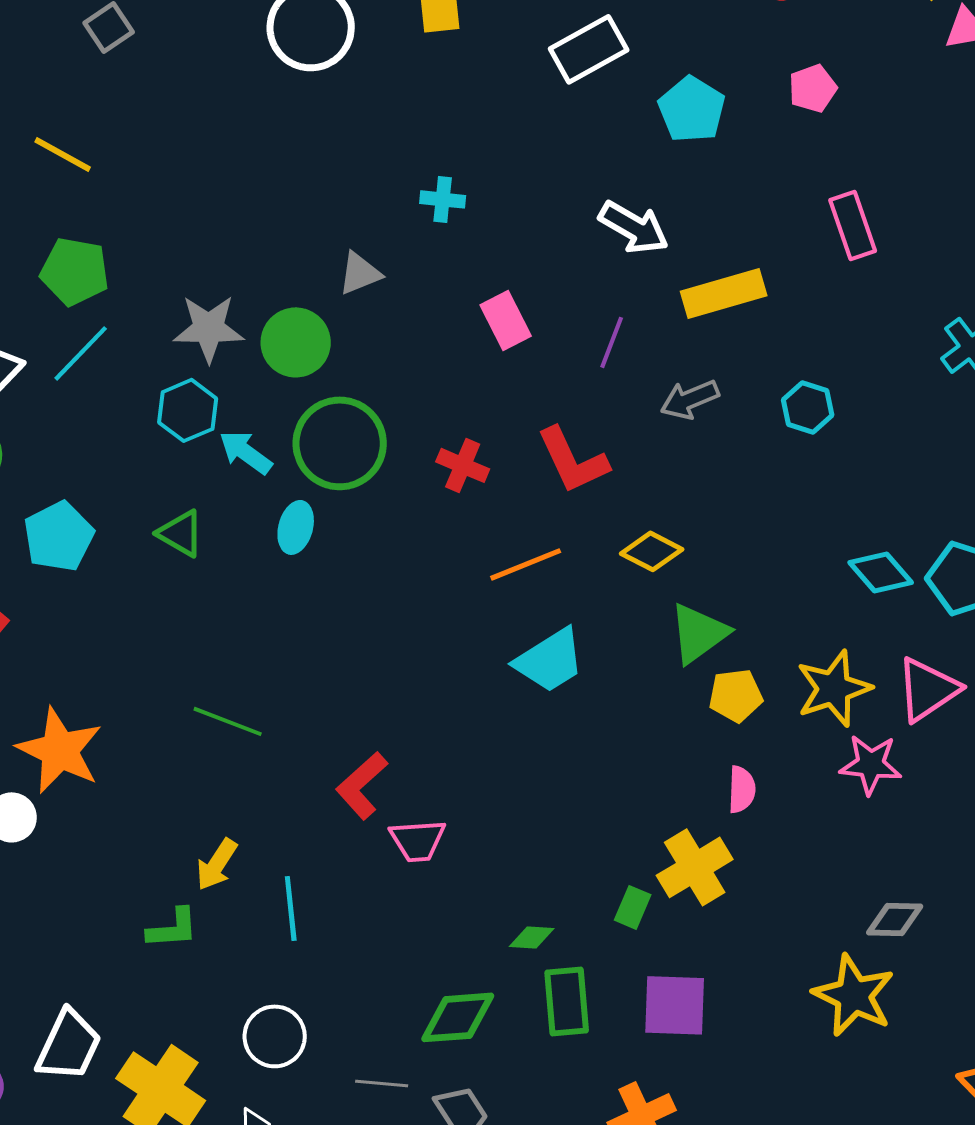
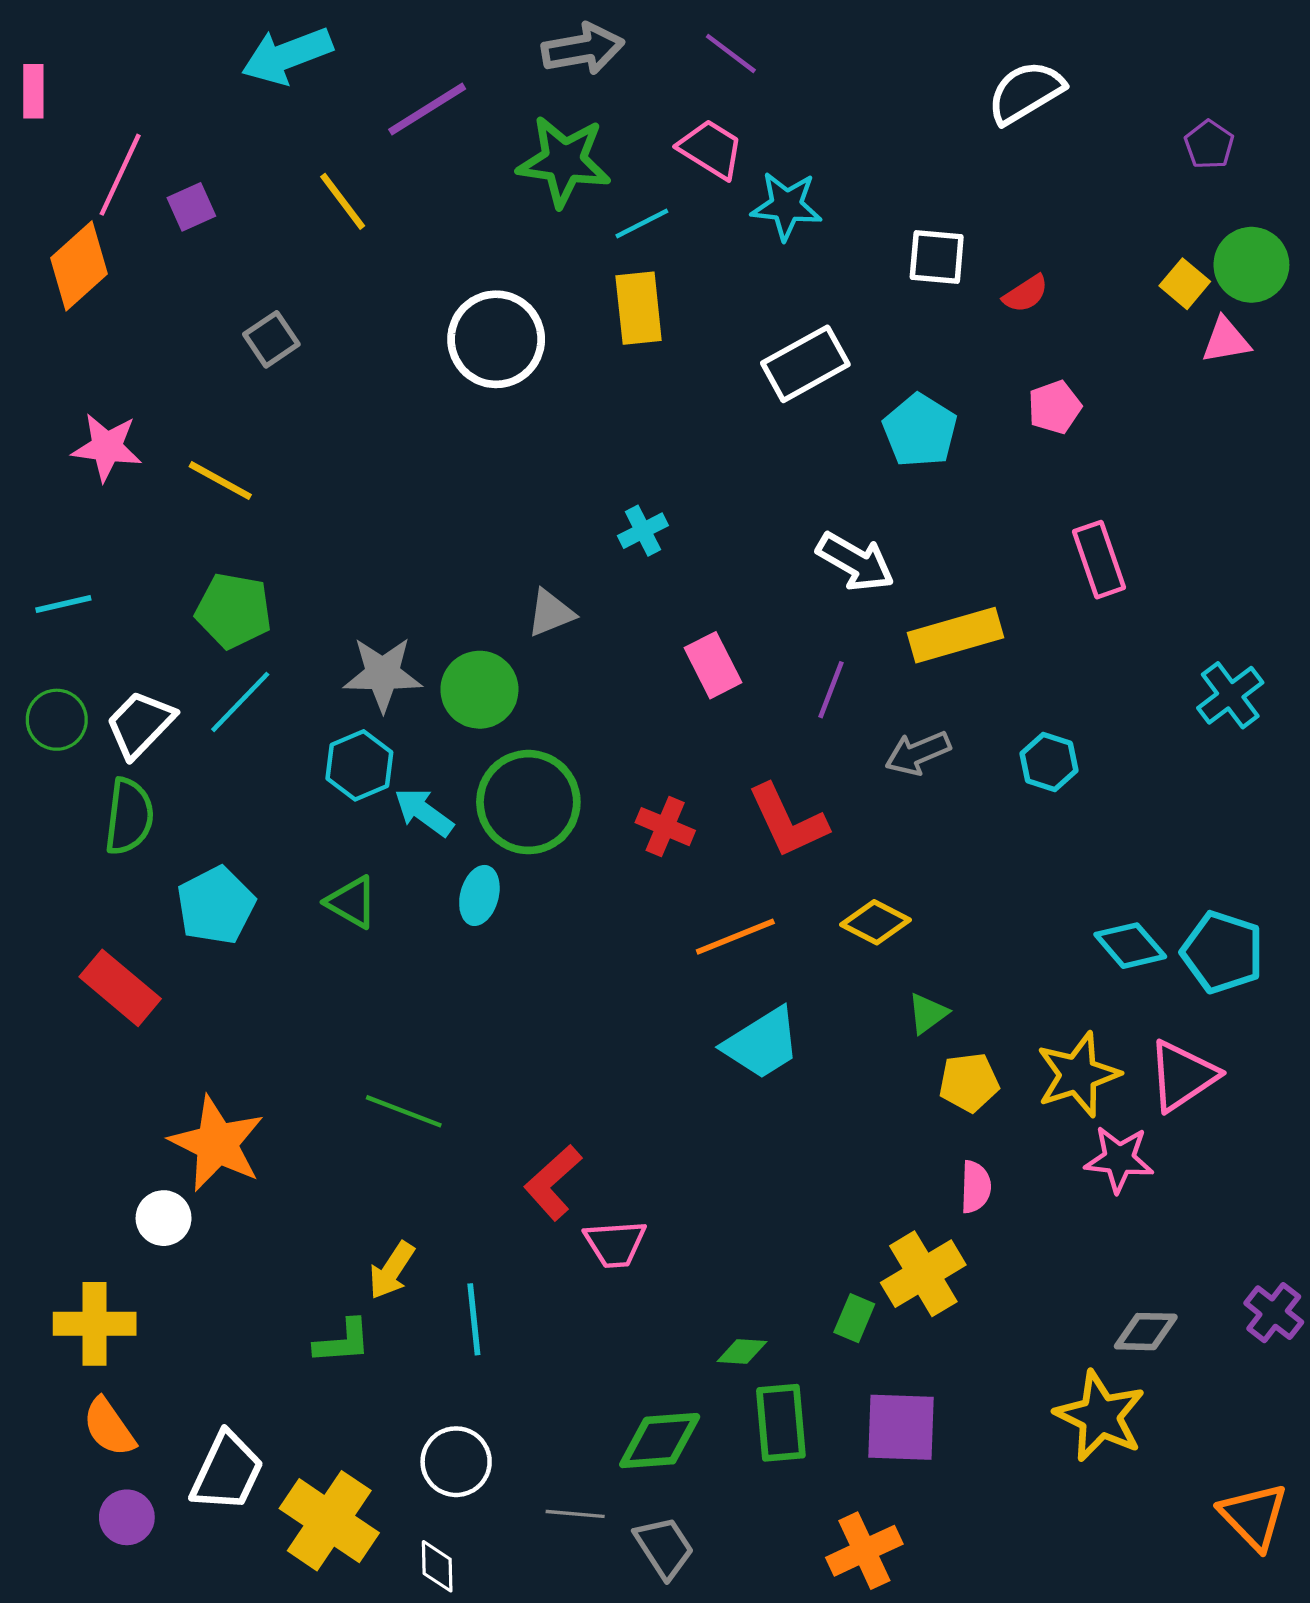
cyan cross: (443, 199) -> (643, 531), turned -33
green triangle: (699, 633) -> (928, 1013), size x0.6

